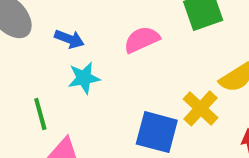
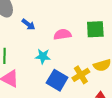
cyan star: (84, 78) -> (43, 56), moved

